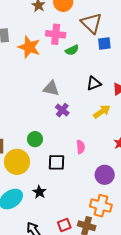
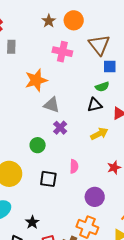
orange star: (29, 47) -> (36, 80), moved, turned 30
green semicircle: (72, 50) -> (102, 87), moved
green circle: (35, 139) -> (38, 145), moved
black star: (39, 192) -> (32, 222), moved

